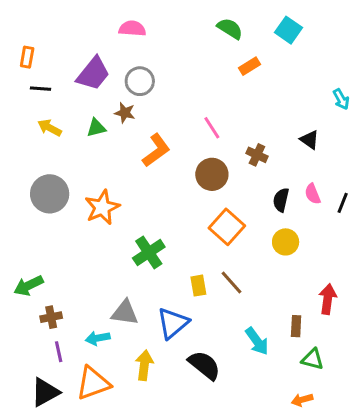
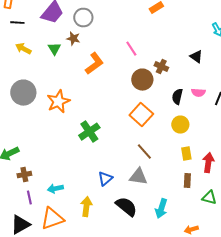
green triangle: (96, 128) -> (54, 49), turned -48
brown circle: (212, 174) -> (142, 80), moved
pink semicircle: (313, 194) -> (198, 93), turned -64
yellow rectangle: (198, 286) -> (186, 154), moved
gray triangle: (125, 313) -> (138, 177), moved
blue triangle: (173, 323) -> (105, 179), size x0.7
cyan arrow: (257, 341) -> (161, 209), moved, turned 54
green triangle: (313, 359) -> (209, 198), moved

